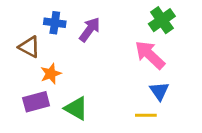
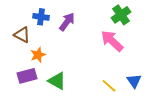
blue triangle: (159, 91) -> (134, 81), moved
yellow line: (146, 115) -> (109, 86), turned 42

